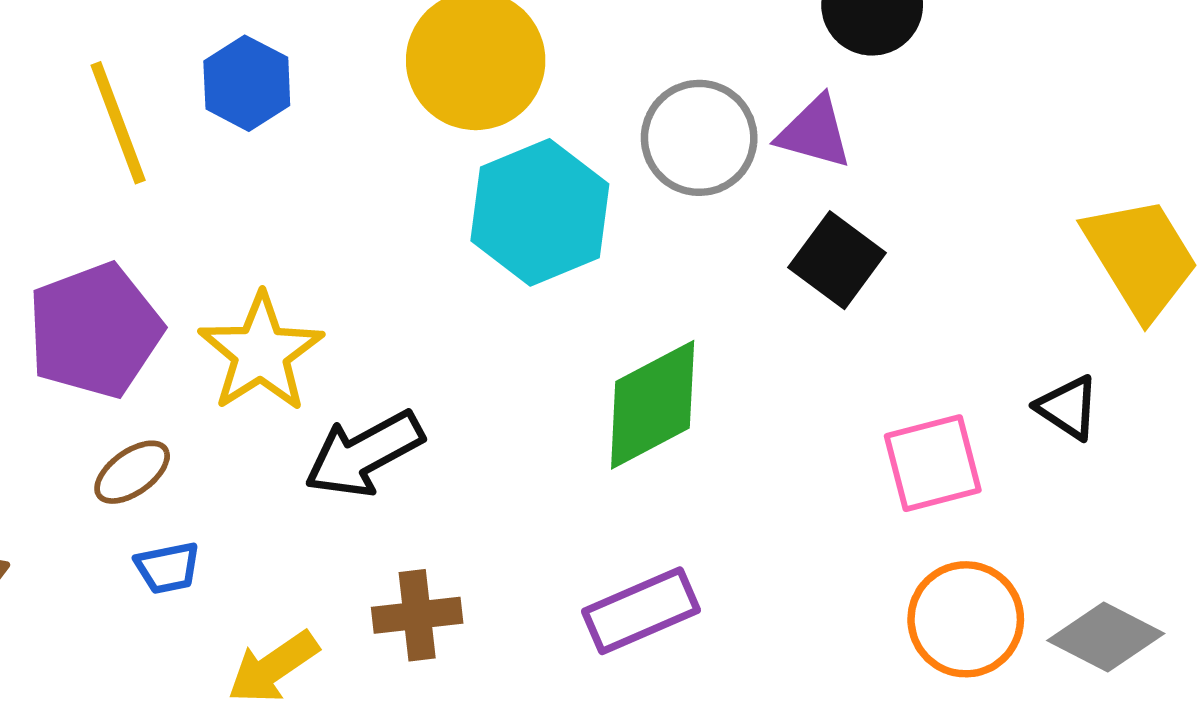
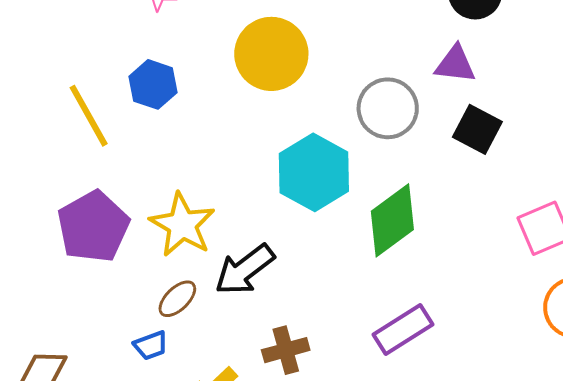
gray circle: (699, 138) -> (388, 108), moved
cyan hexagon: (540, 212) -> (314, 172), moved
brown ellipse: (132, 472) -> (177, 299), moved

